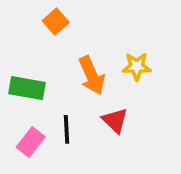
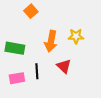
orange arrow: (92, 75) -> (51, 41), turned 35
pink rectangle: (31, 142) -> (17, 78), turned 42

